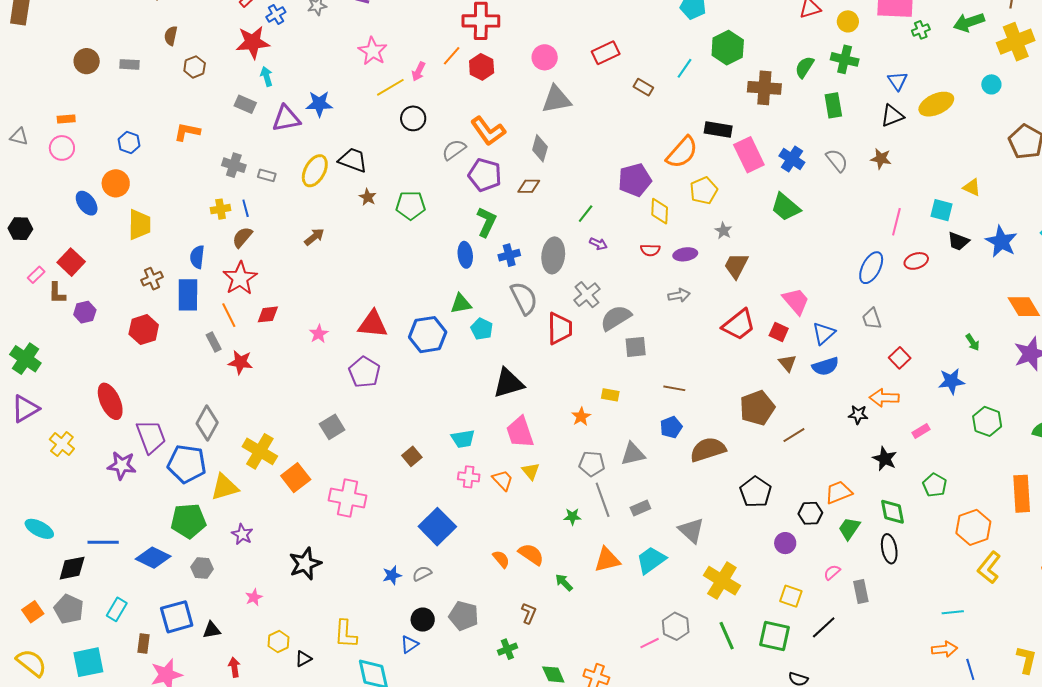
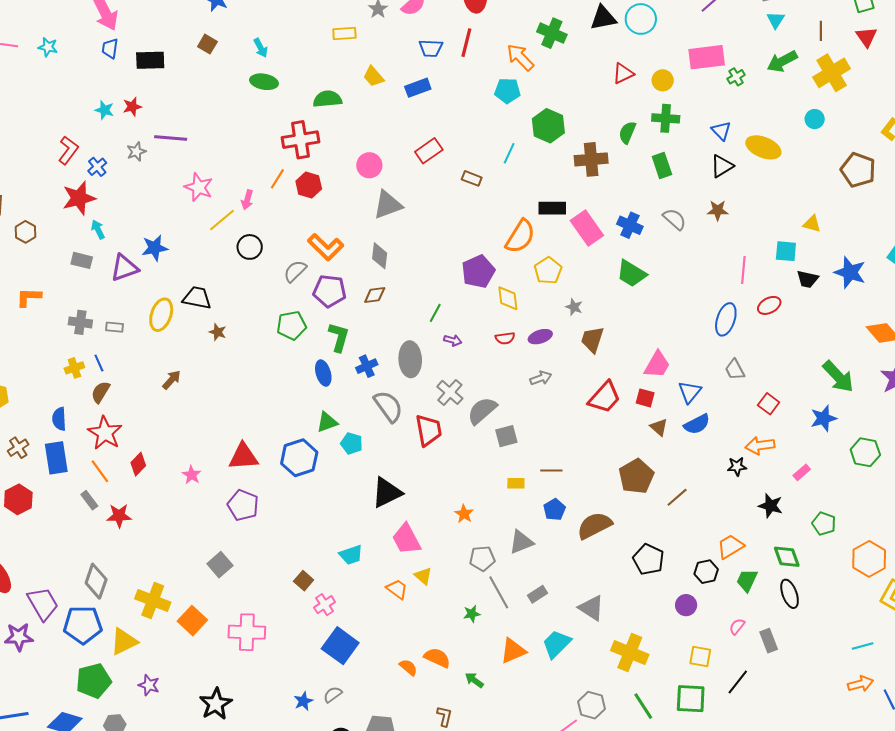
yellow ellipse: (936, 104) -> (763, 147), turned 56
green pentagon: (411, 205) -> (291, 325), moved
pink trapezoid: (796, 301) -> (657, 365), turned 80
red diamond: (268, 314) -> (138, 464), turned -30
green arrow: (973, 342) -> (838, 377), size x2.0
yellow rectangle: (610, 395) -> (516, 483), moved
pink cross: (469, 477) -> (325, 605), moved, turned -30

